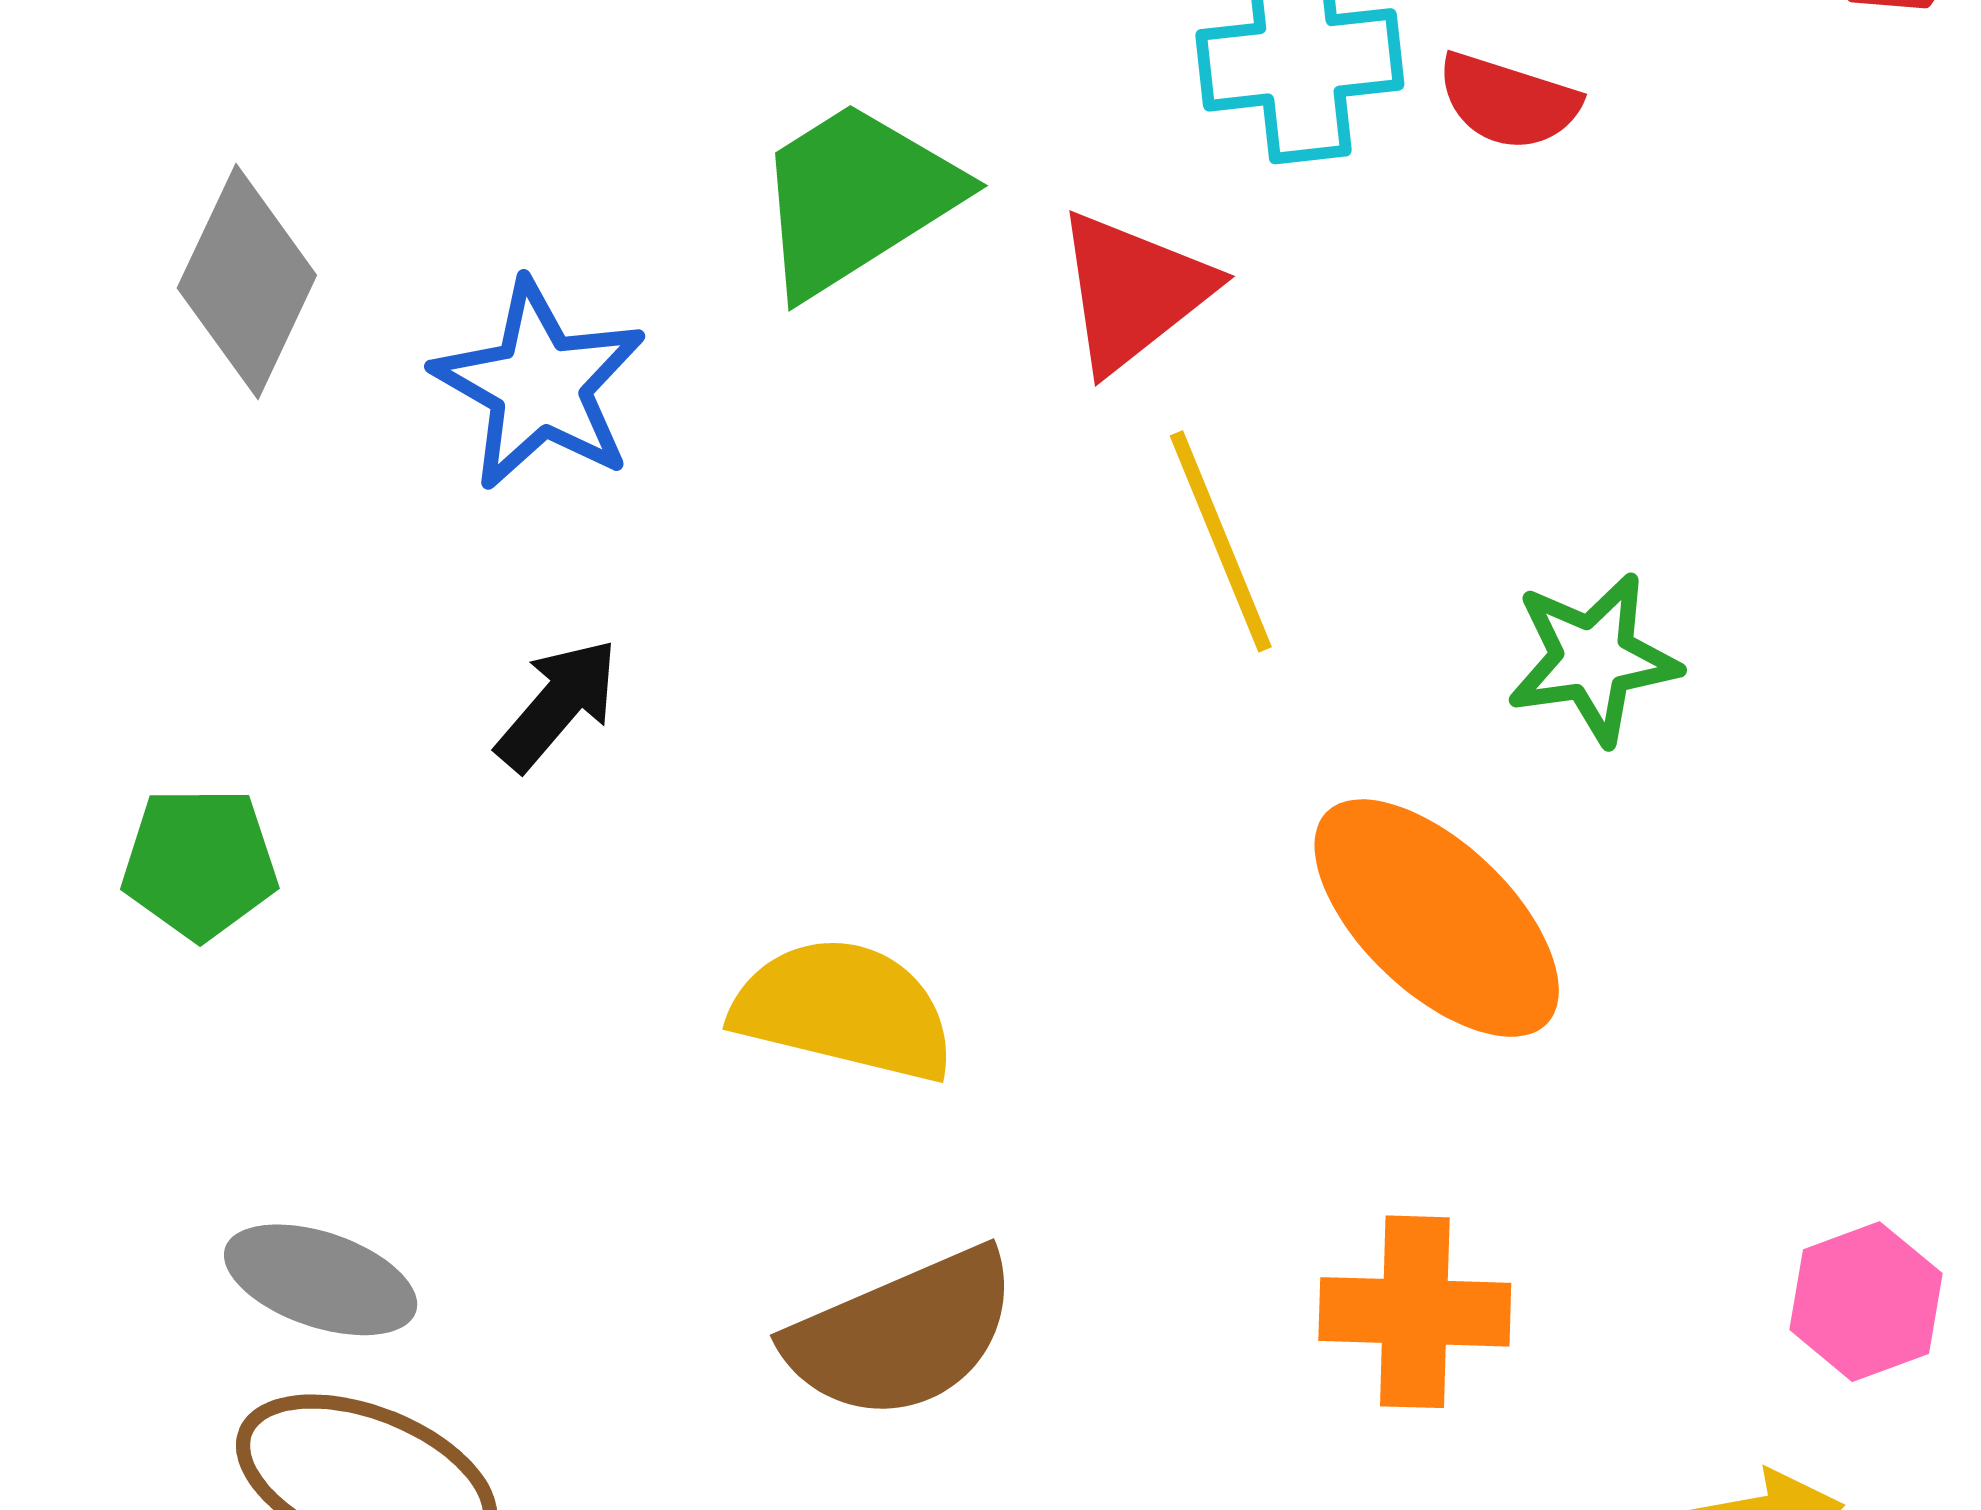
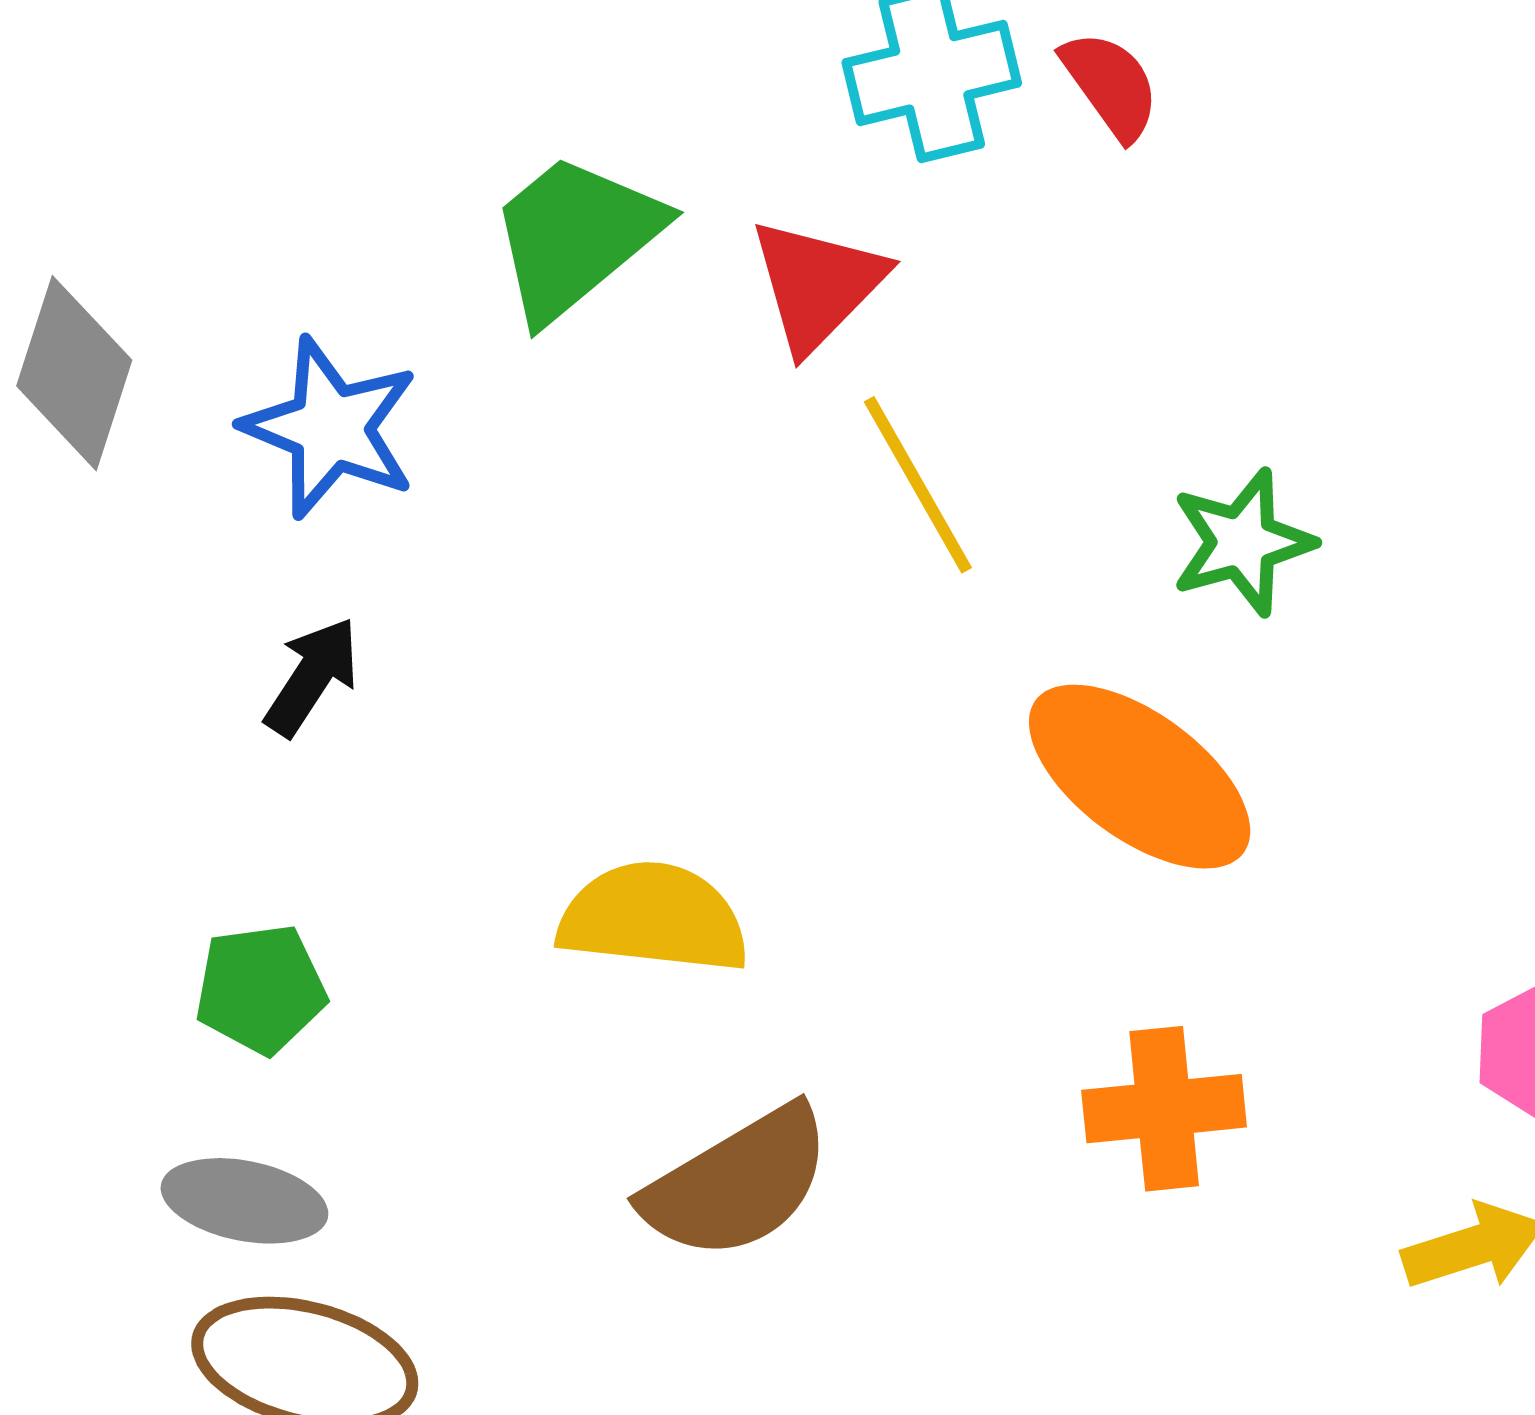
red semicircle: (1508, 101) -> (1111, 85), turned -136
black arrow: (557, 705) -> (312, 677), moved
green pentagon: (200, 863) -> (261, 989), moved

